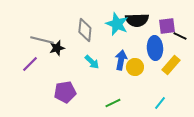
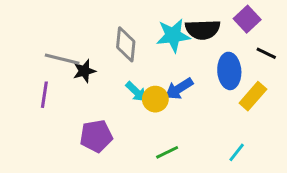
cyan star: (117, 24) -> (173, 35), turned -30
purple square: (167, 26) -> (247, 19), moved, turned -36
blue arrow: (121, 60) -> (179, 89), turned -132
purple line: (30, 64) -> (44, 95), turned -36
yellow circle: (135, 67) -> (155, 99), moved

